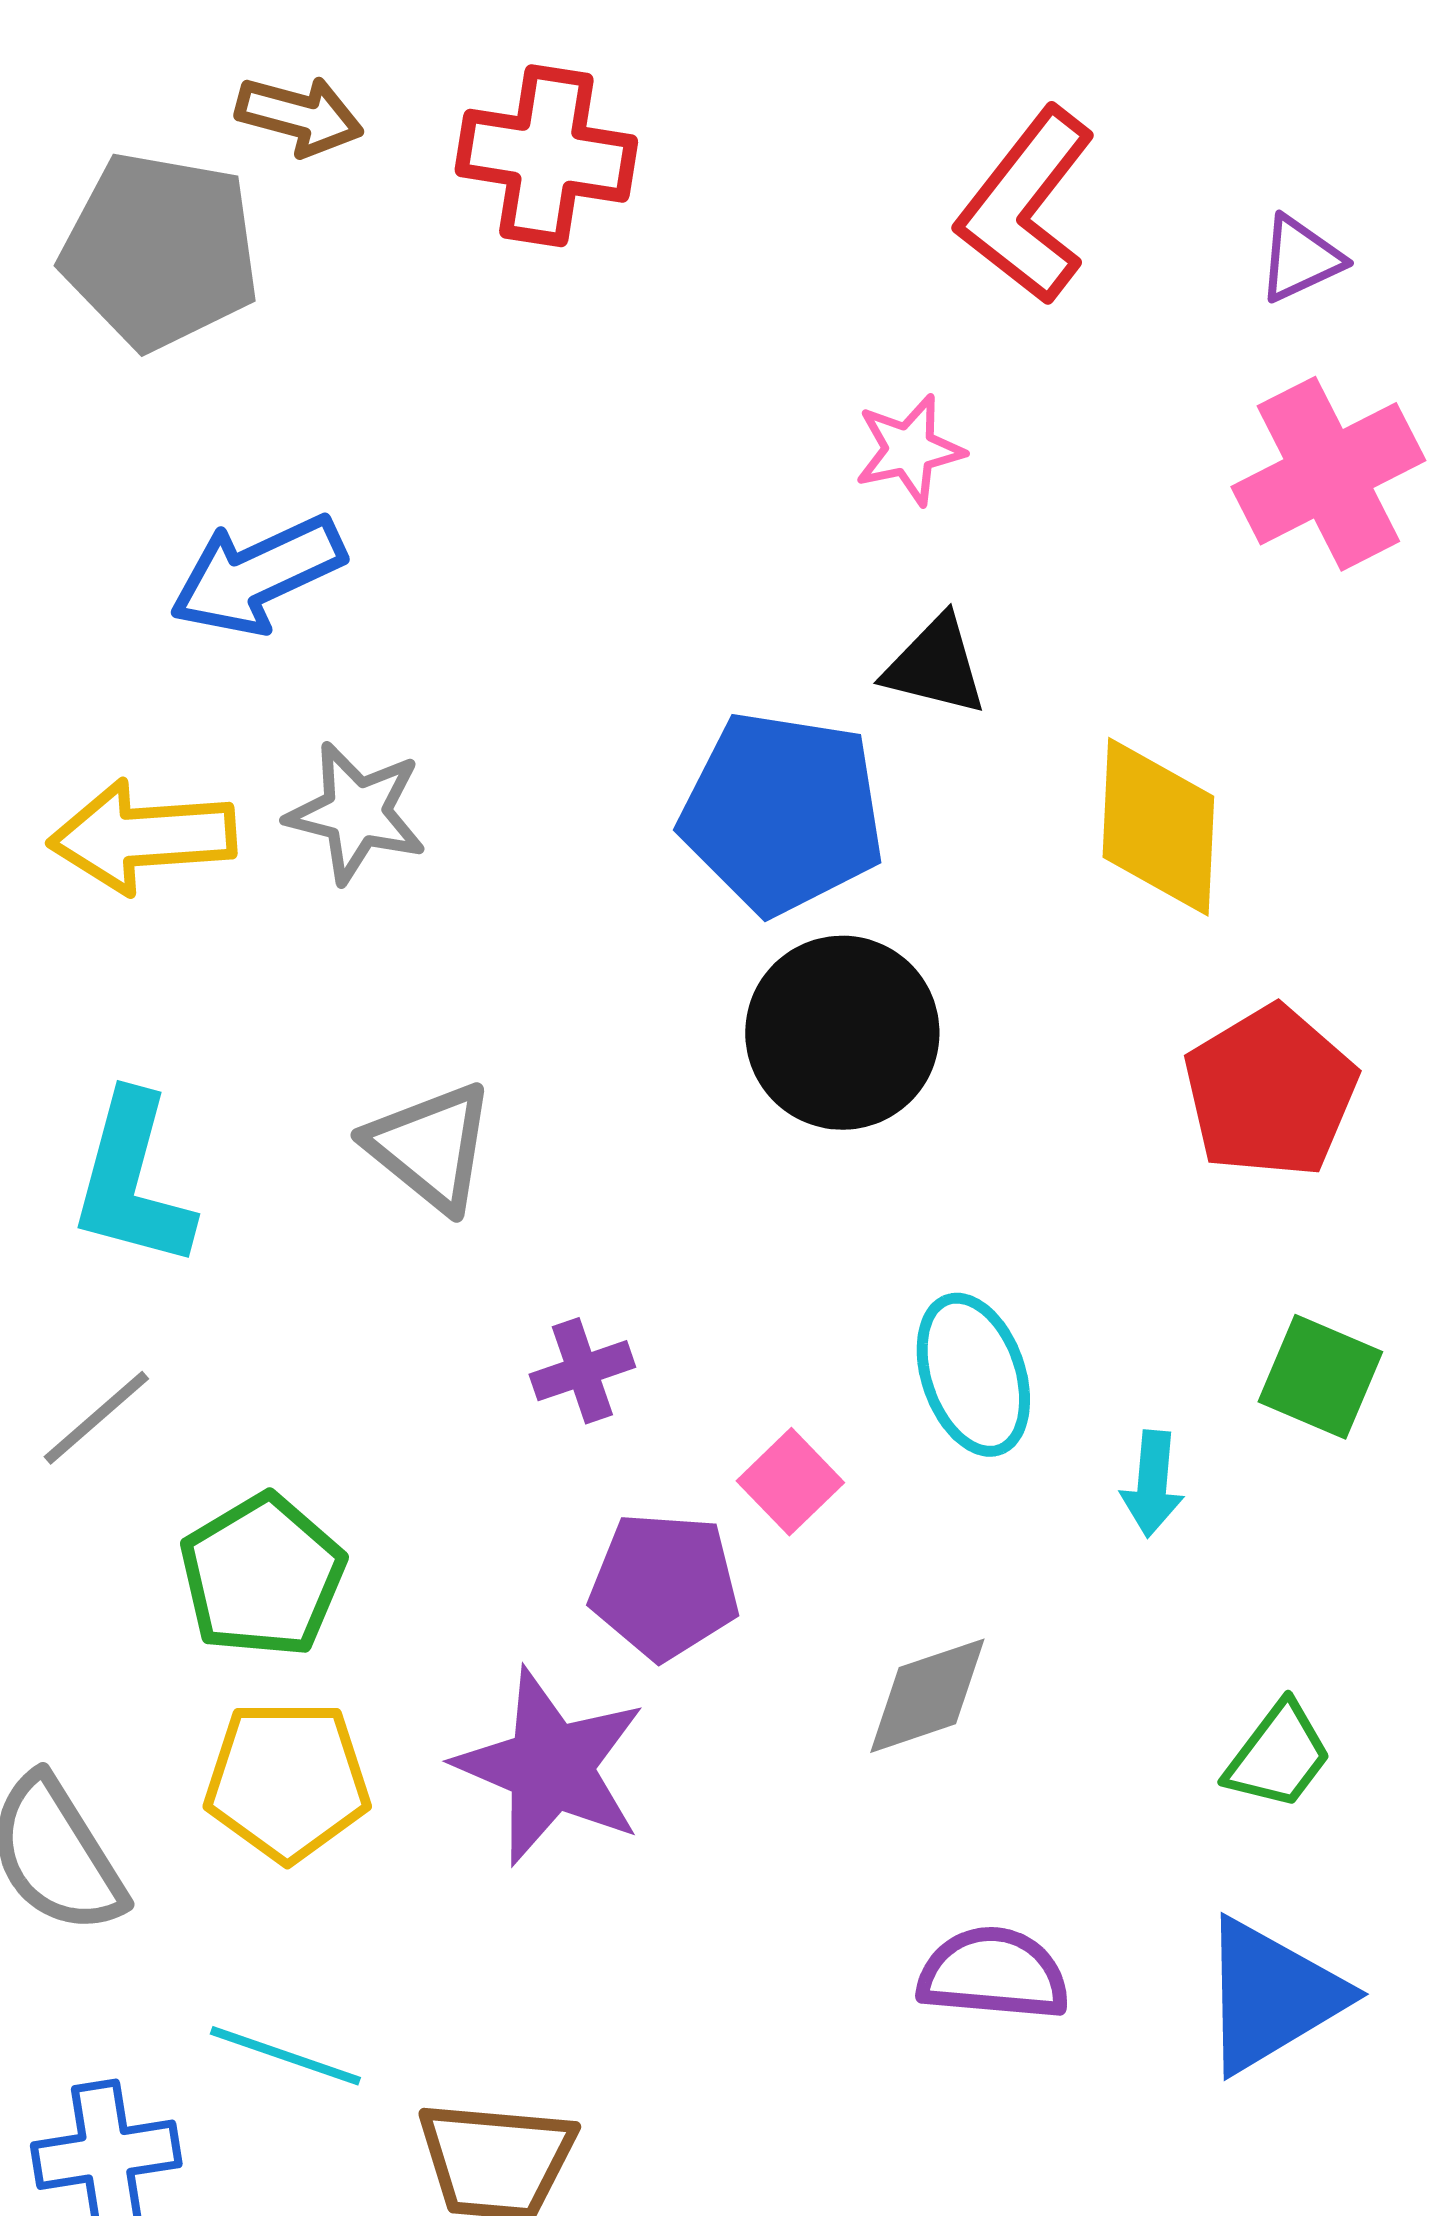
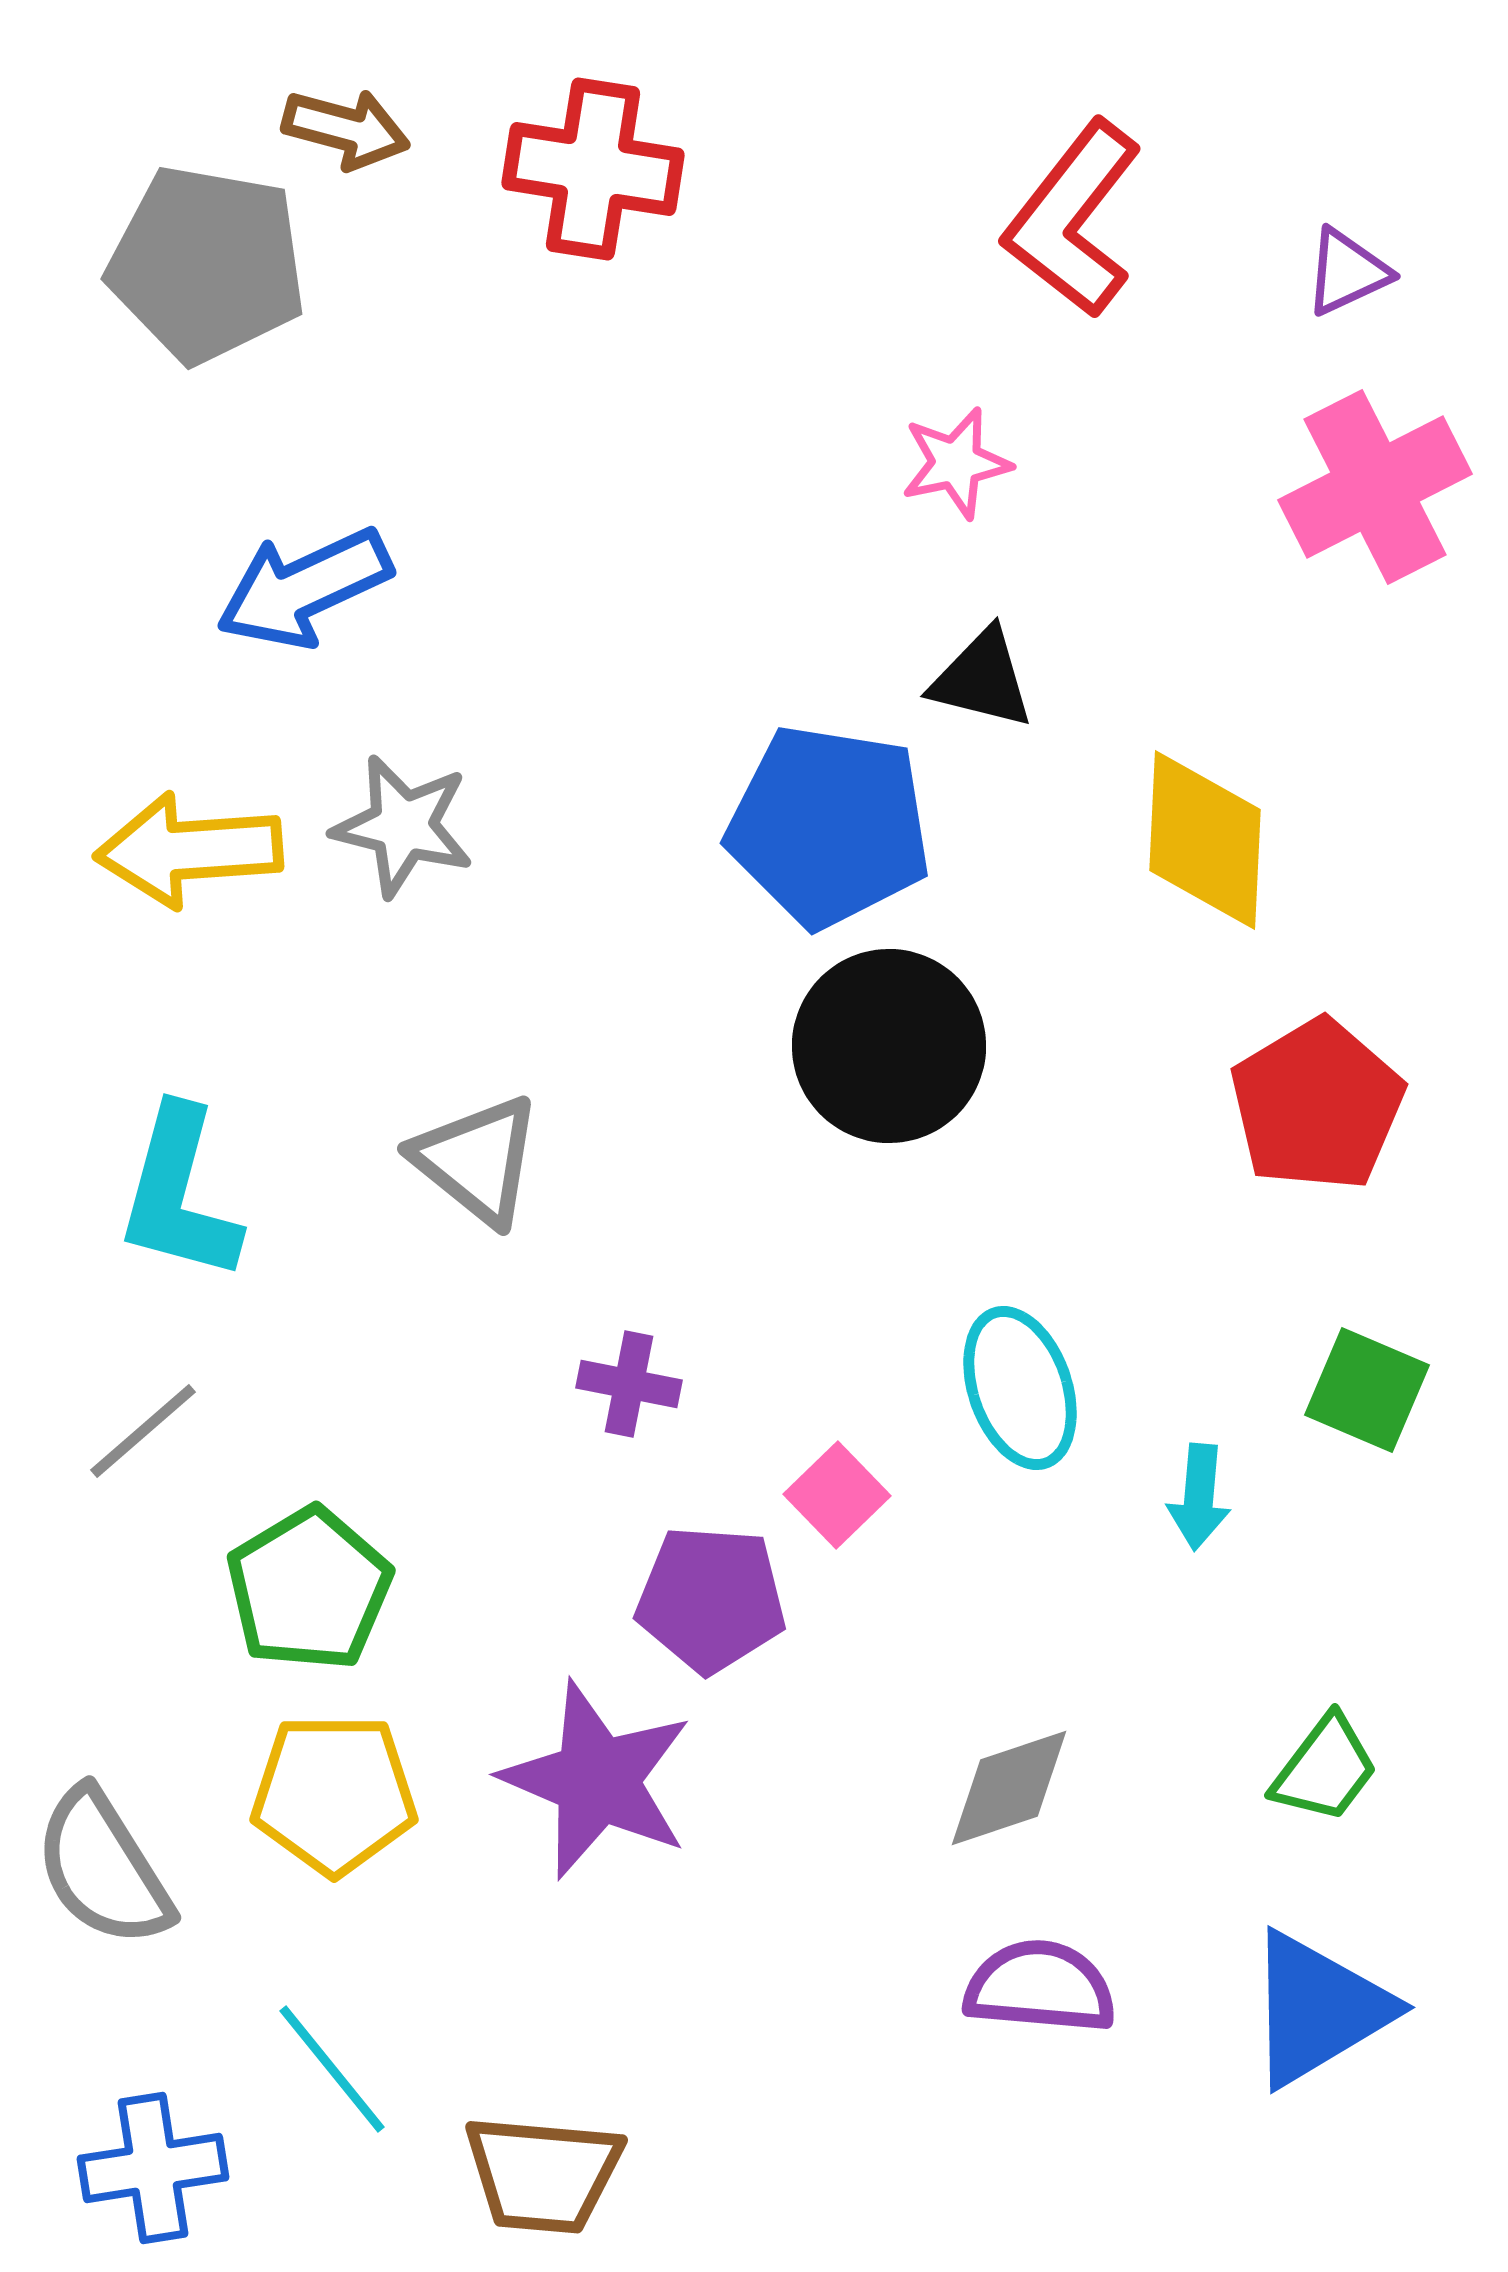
purple cross: (582, 1371) -> (629, 1384), turned 30
gray diamond: (927, 1696) -> (1009, 1788), moved
cyan line: (285, 2056) -> (332, 2069), turned 32

